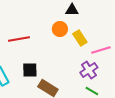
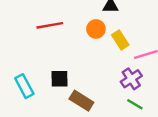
red line: (19, 39) -> (50, 25), moved

